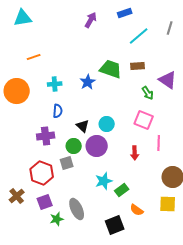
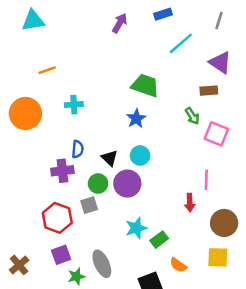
gray line: (170, 28) -> (219, 21), moved
brown rectangle: (138, 66) -> (209, 91), moved
purple triangle: (168, 80) -> (220, 63), moved
blue star: (88, 82) -> (136, 119), moved
blue semicircle: (58, 111) -> (78, 149), moved
pink square: (144, 120) -> (216, 134), moved
red arrow: (135, 153) -> (190, 203), moved
brown cross: (17, 196) -> (19, 265), moved

